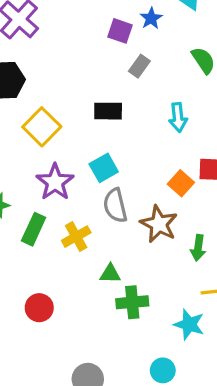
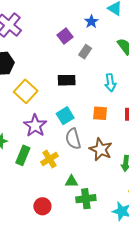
purple square: (120, 31) -> (65, 36), moved, turned 35
orange square: (181, 183) -> (100, 113), moved, turned -35
red circle: (39, 308) -> (42, 206), moved

